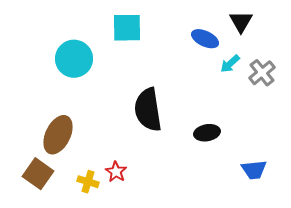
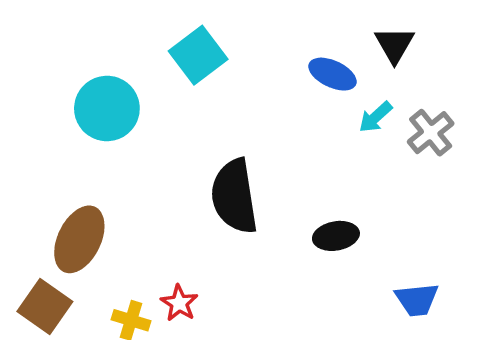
cyan square: (127, 28) -> (198, 55), turned -36

